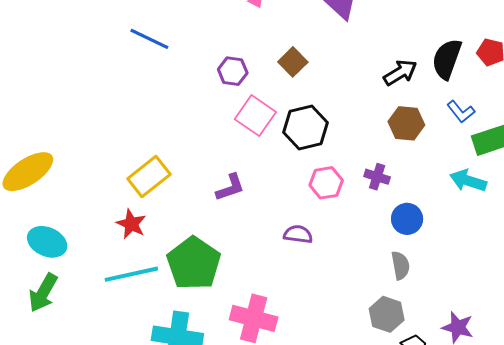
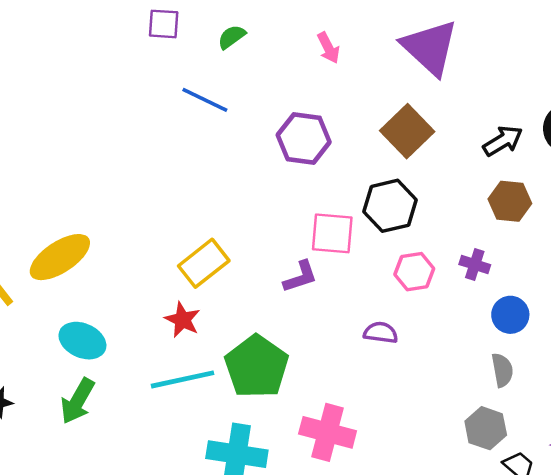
brown square: (293, 62) -> (407, 131), moved, size x1.5
purple hexagon: (233, 71) -> (304, 139), size x1.5
pink square: (255, 116) -> (332, 233), moved, turned -30

